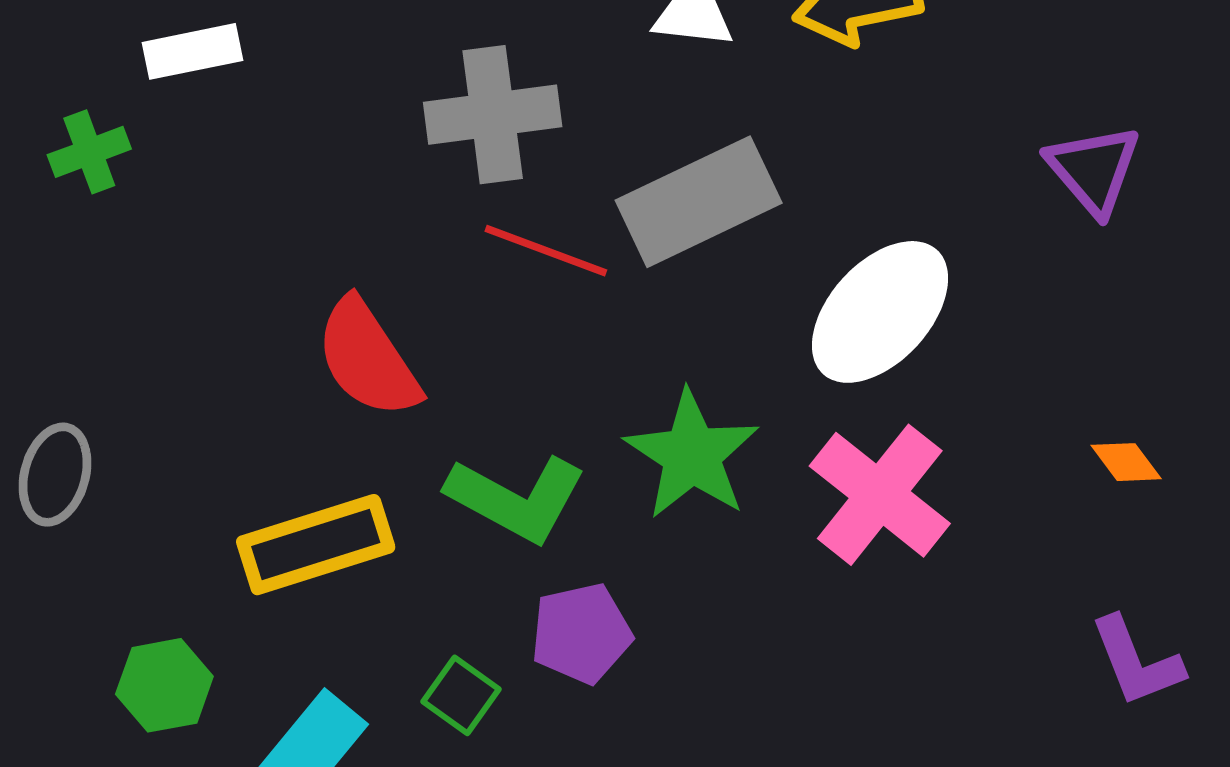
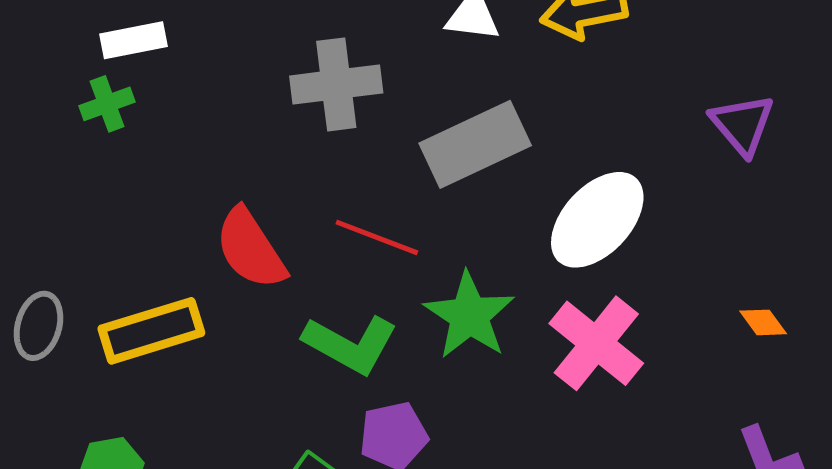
green cross: (89, 152) -> (107, 104), moved
red line: (546, 251) -> (377, 237), moved
yellow rectangle: (316, 545) -> (151, 331), moved

